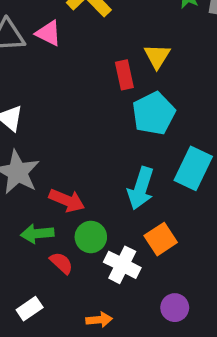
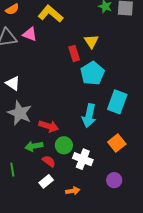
orange square: (161, 239) -> (117, 143), moved
white rectangle: (30, 309) -> (46, 181), moved

